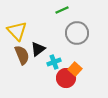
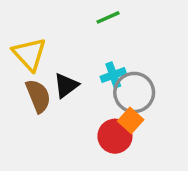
gray circle: (77, 33) -> (134, 92), moved
cyan cross: (54, 62) -> (113, 75), moved

